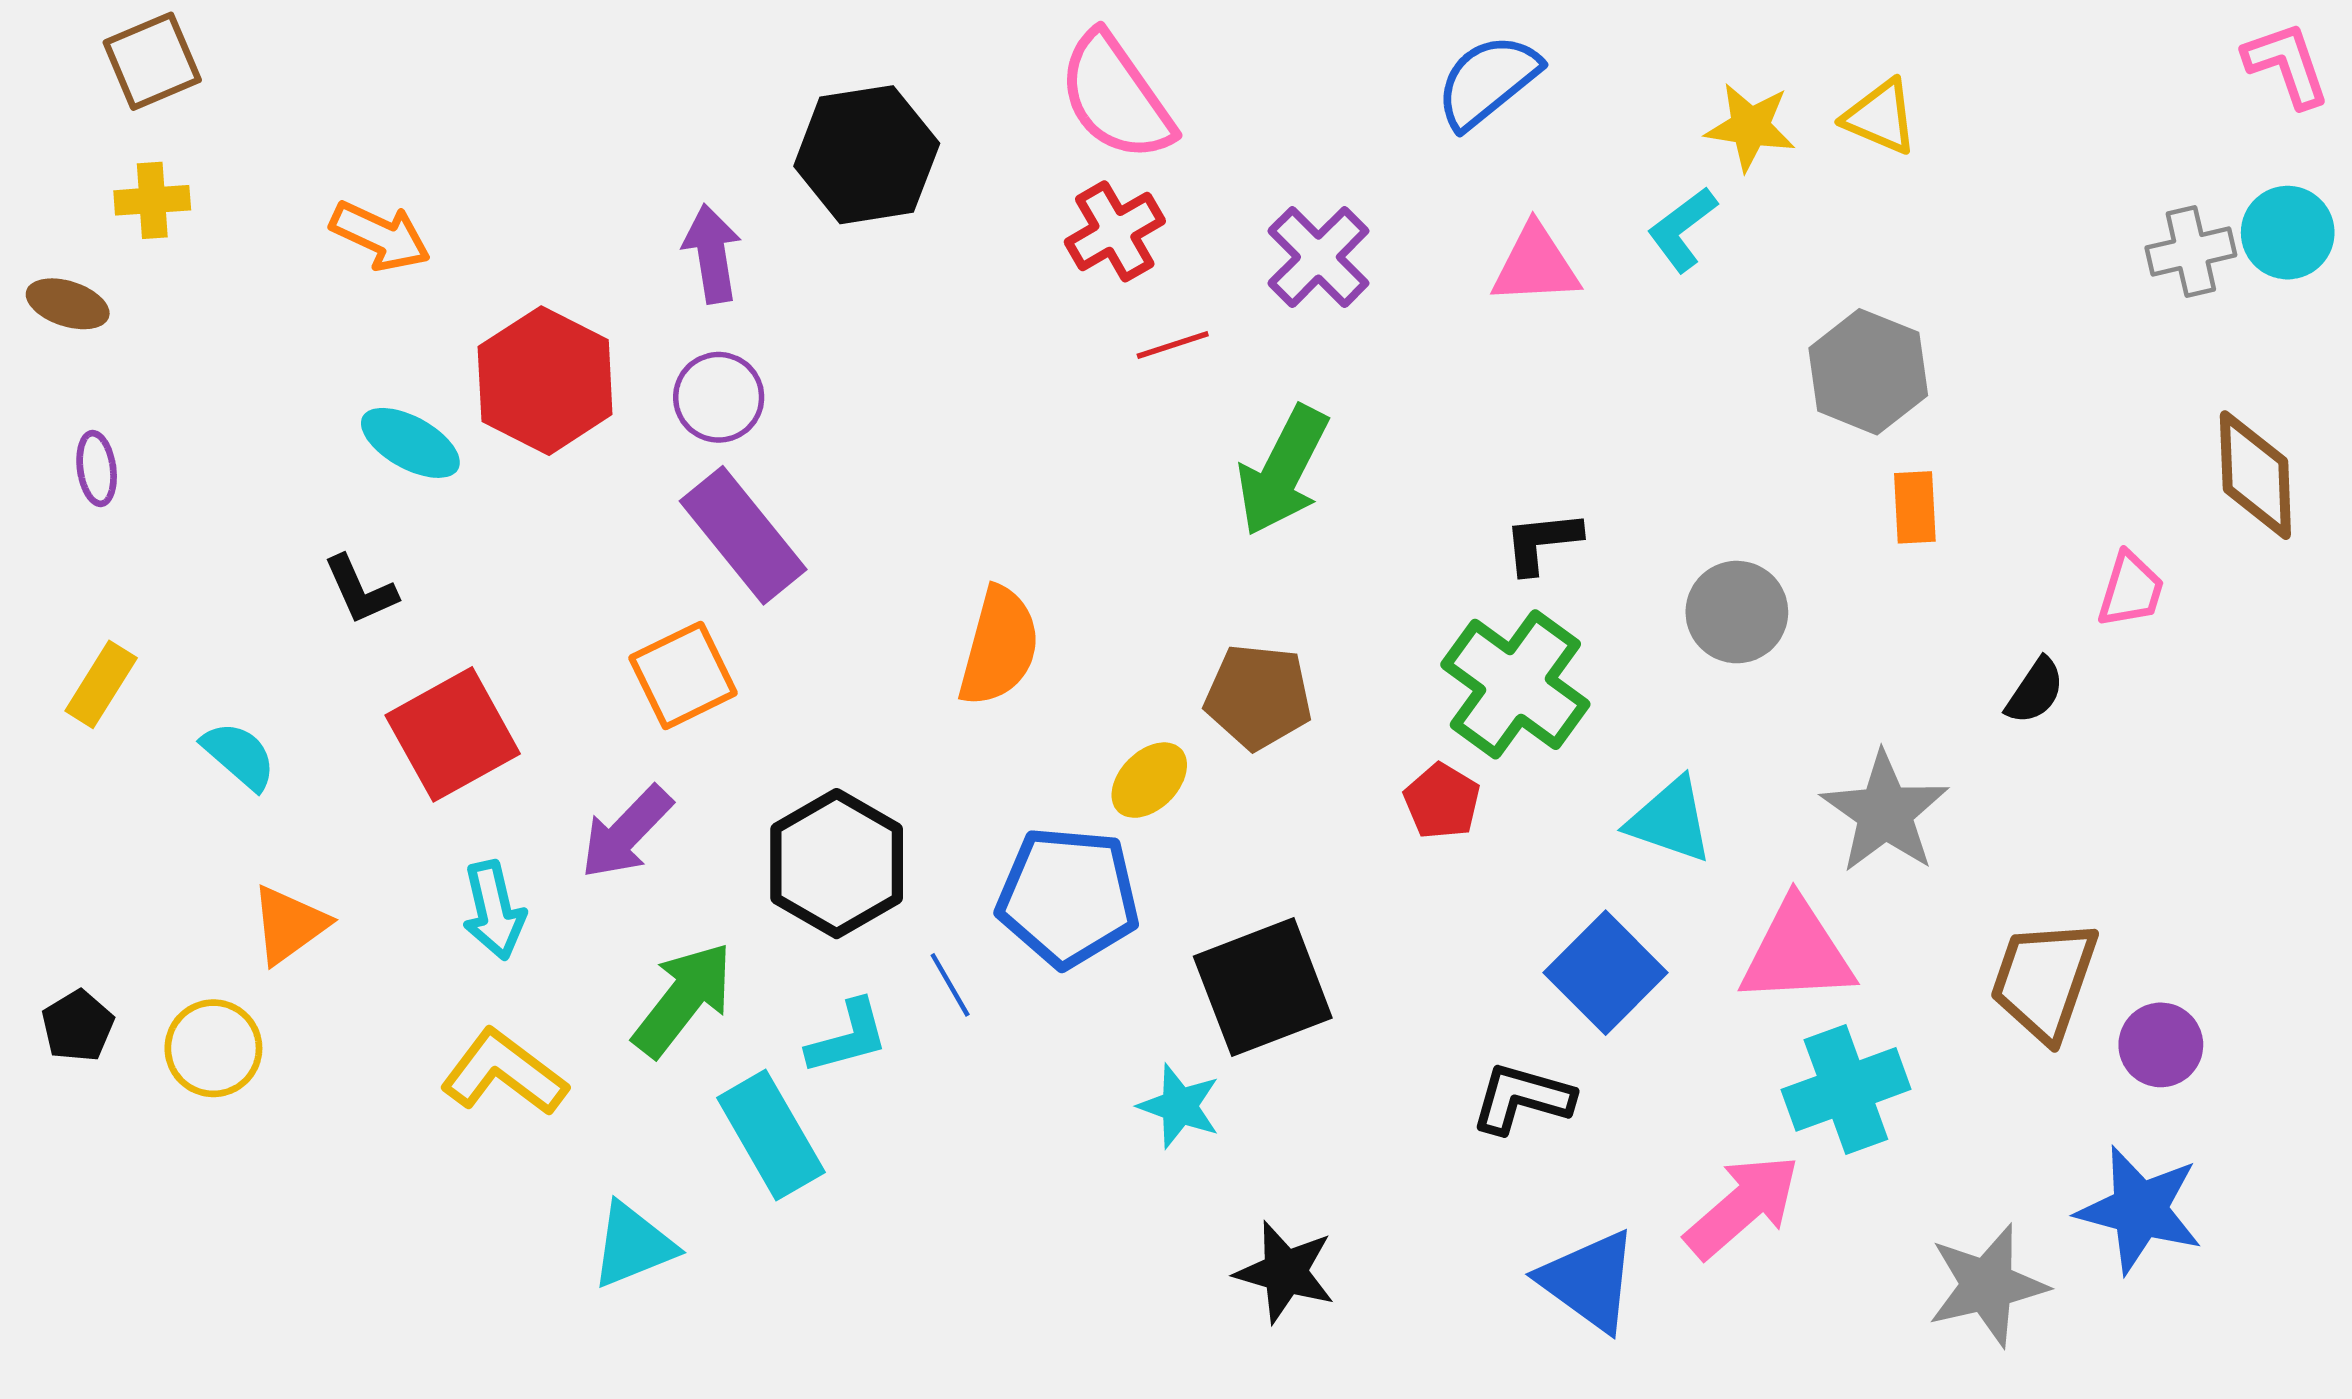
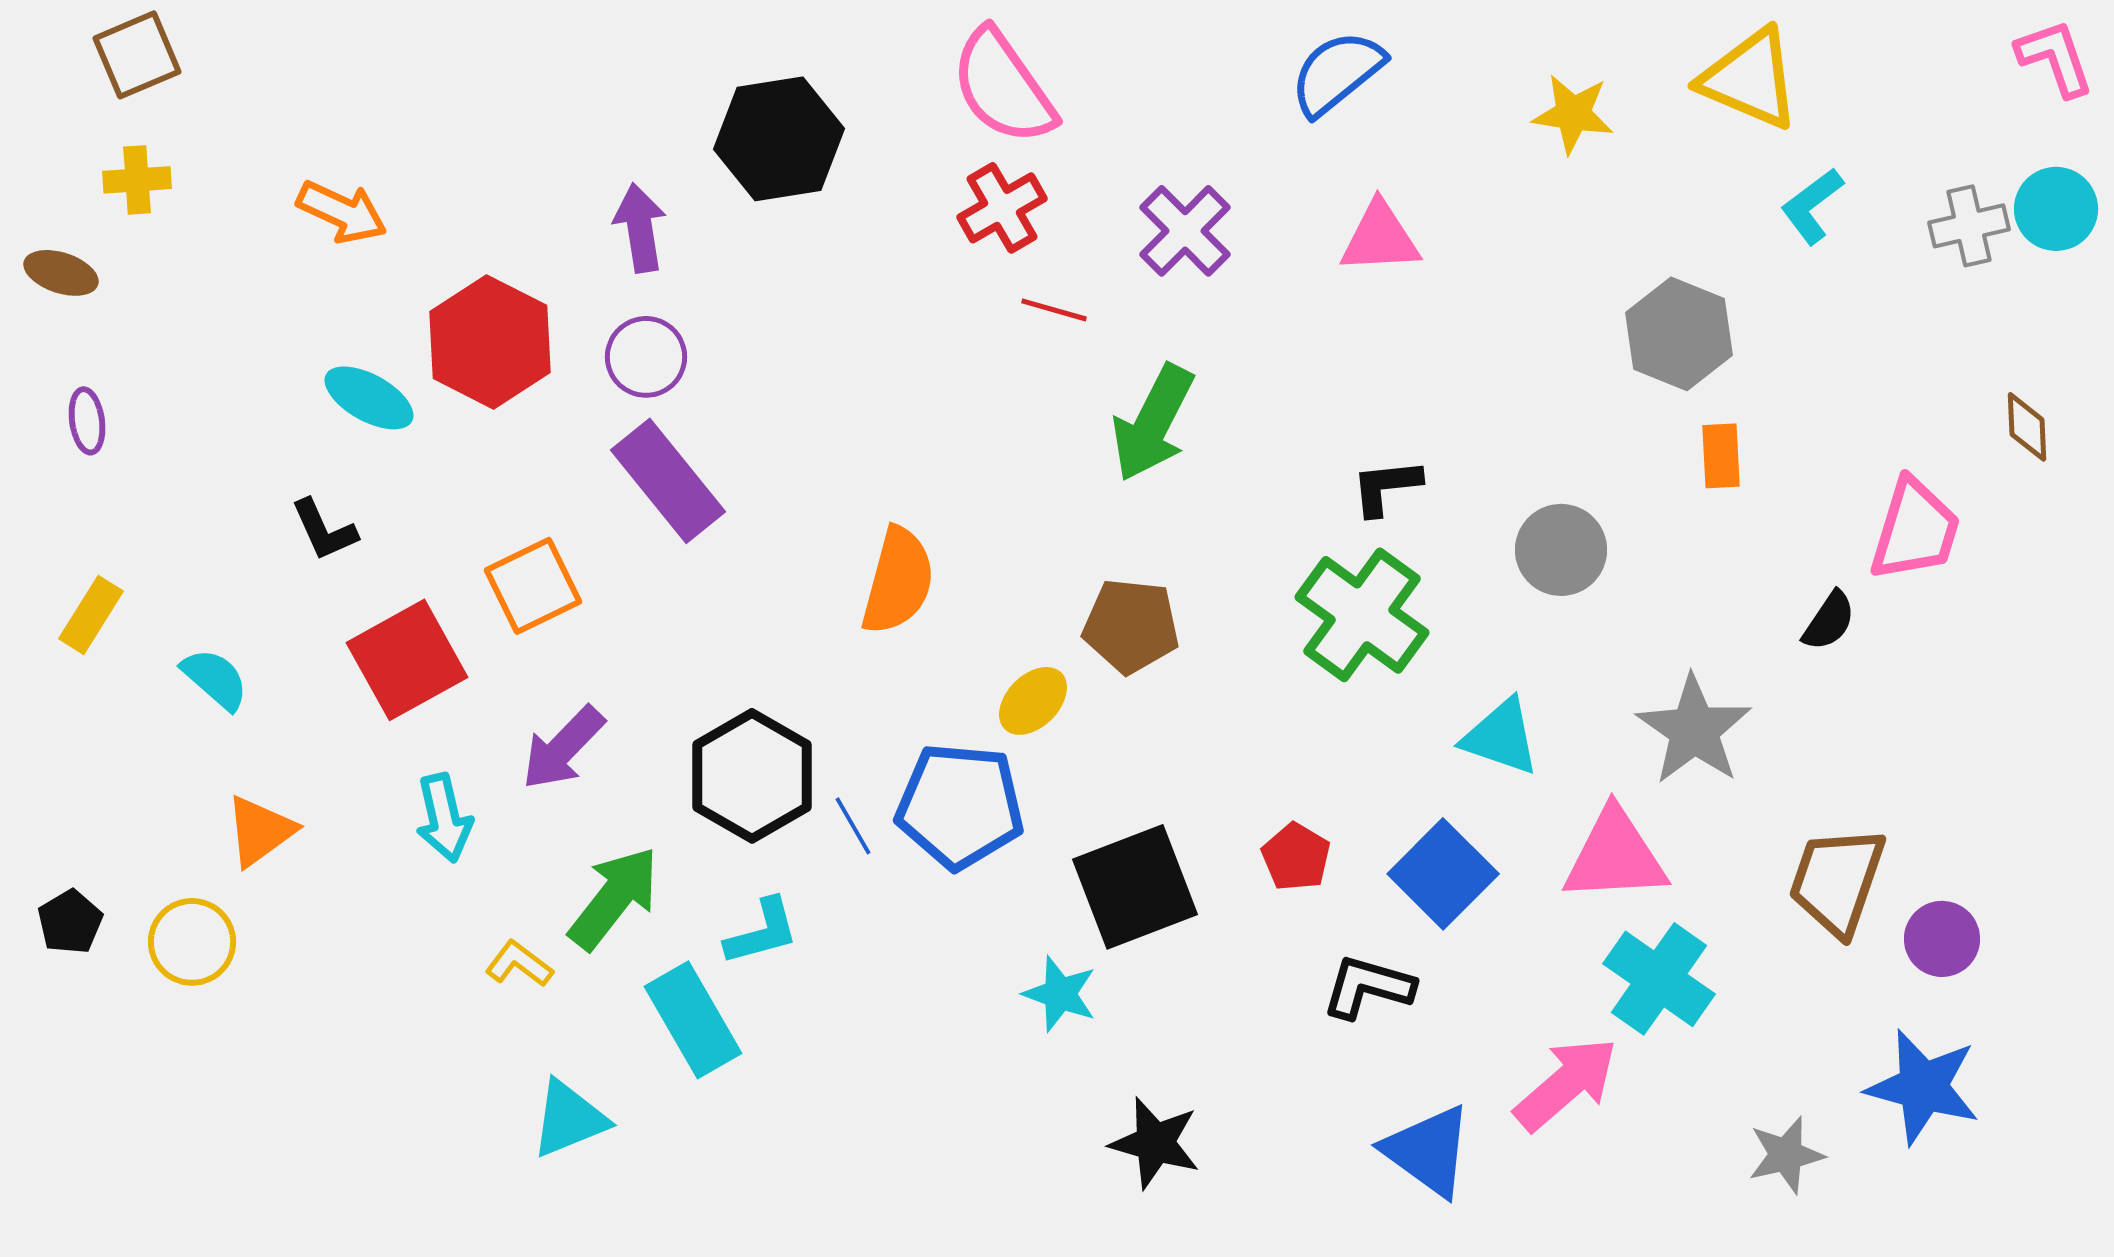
yellow triangle: (1880, 117) -> (1750, 79), moved, size x1.5
cyan L-shape: (1682, 229) -> (1812, 206), moved
red line: (1173, 345) -> (1054, 310), turned 34
brown diamond: (2255, 475) -> (2027, 427), size x0.6
pink trapezoid: (2131, 590) -> (1915, 530), size x1.5
orange square: (683, 675) -> (533, 586), moved
red pentagon: (1442, 801) -> (1296, 857), moved
blue line: (950, 985) -> (853, 826), moved
yellow L-shape: (504, 1073) -> (519, 964), moved, size x0.6
cyan cross: (1846, 1089) -> (1659, 979), turned -35
gray star: (1987, 1285) -> (1786, 1155), size x0.7

